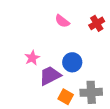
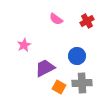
pink star: (32, 58) -> (24, 45), moved
blue circle: (72, 62) -> (77, 56), moved

